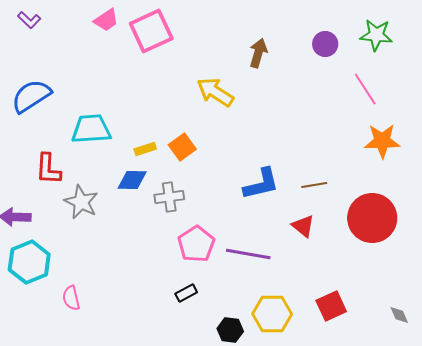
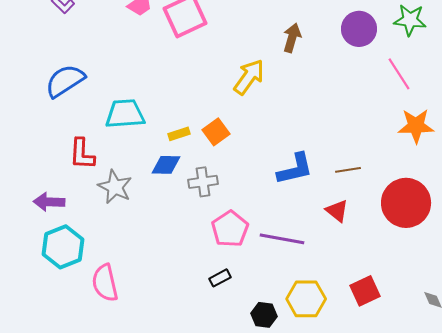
purple circle: (325, 44) -> (359, 29), size x1.4
yellow arrow: (215, 92) -> (249, 77), turned 93
pink semicircle: (71, 298) -> (105, 283), size x1.5

